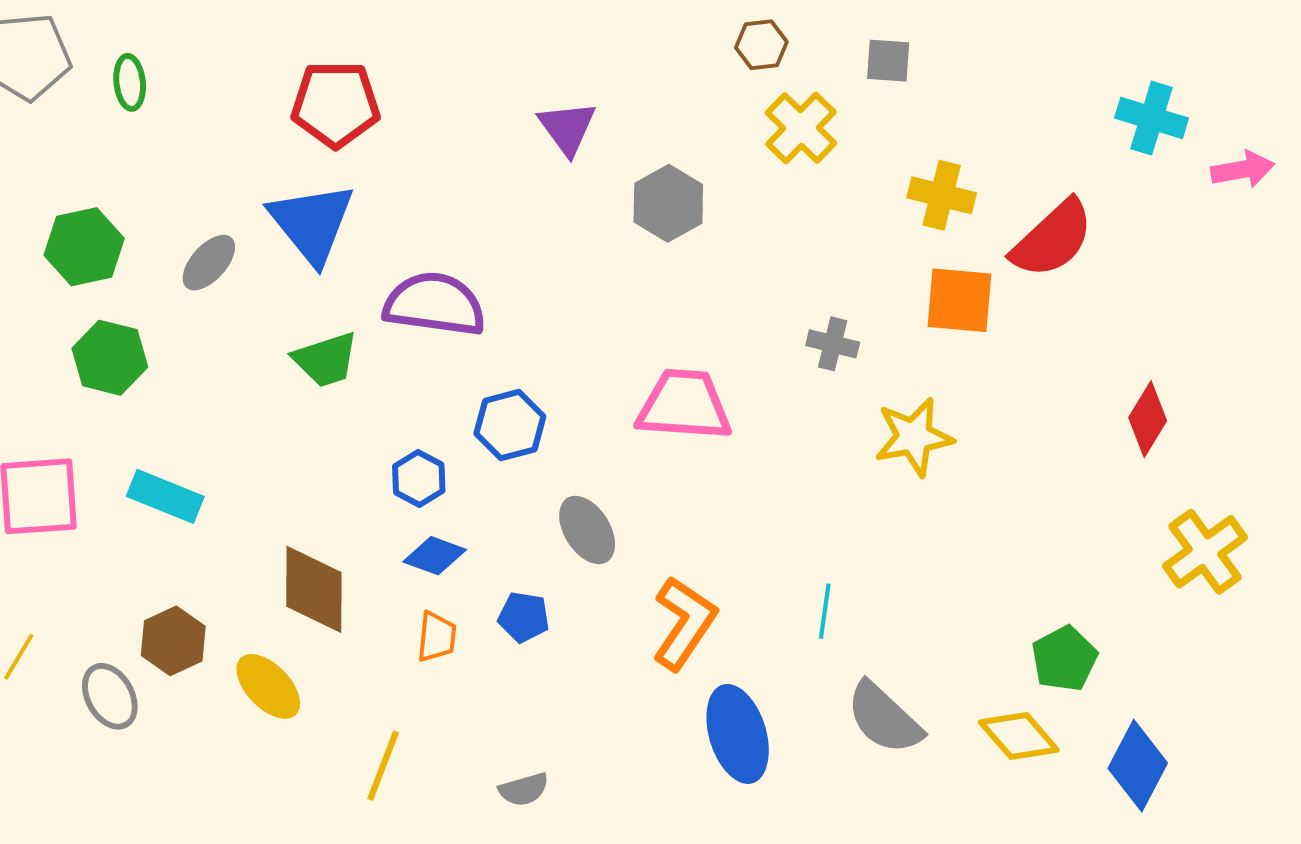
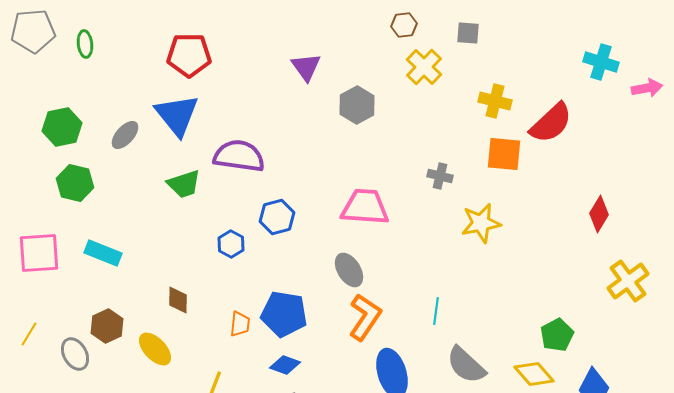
gray ellipse: (587, 530) -> (349, 270), moved
blue diamond: (435, 556) -> (285, 365), moved
brown diamond: (314, 589) -> (178, 300), size x0.6
blue pentagon: (524, 617) -> (284, 314), size x1.8

